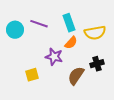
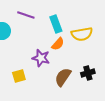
purple line: (39, 24) -> (26, 15), moved
black cross: (97, 64) -> (88, 73), moved

